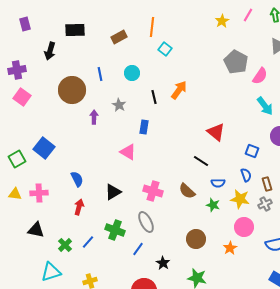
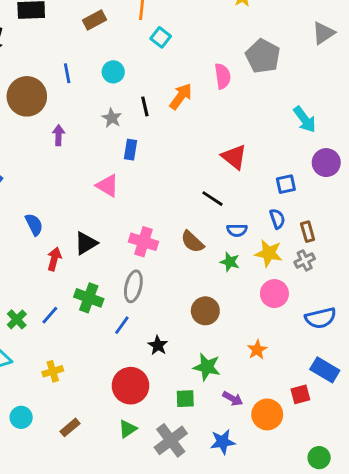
pink semicircle: (260, 76) -> (223, 76), moved, turned -42
gray star: (119, 105) -> (112, 118), moved
blue square: (252, 151) -> (286, 184), turned -32
red arrow: (79, 207) -> (54, 259), moved
gray ellipse: (146, 222) -> (133, 286), turned 40
orange star: (230, 248) -> (257, 350), moved

